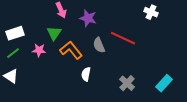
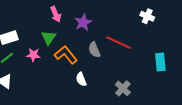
purple star: (88, 18) -> (83, 22), turned 30
white semicircle: (86, 74) -> (81, 79), turned -32
cyan rectangle: (164, 83) -> (160, 62), moved, turned -48

